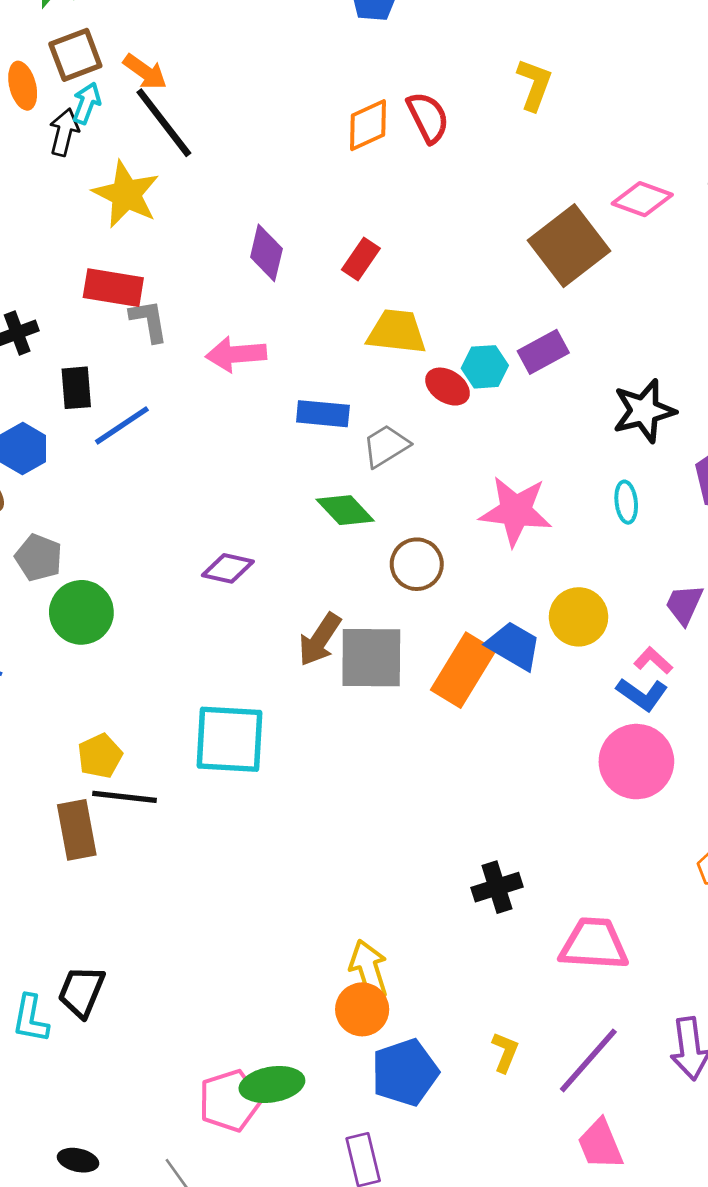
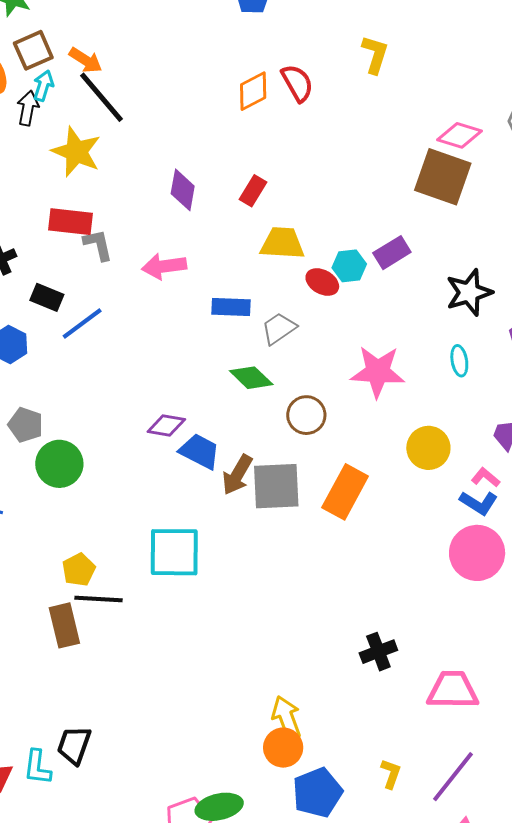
brown square: (569, 246) -> (443, 177), moved, turned -30
black rectangle: (76, 388) -> (47, 297), turned -60
blue trapezoid: (514, 646) -> (200, 451), moved

